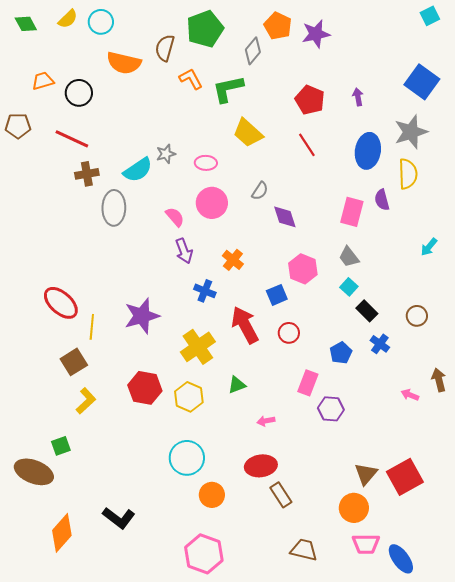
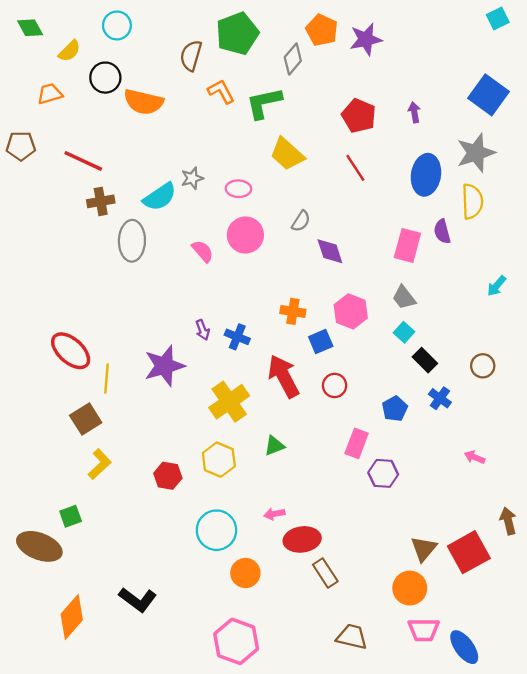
yellow semicircle: (68, 19) -> (69, 51), moved
orange semicircle: (124, 63) -> (144, 102), moved
black circle: (79, 93) -> (105, 78), moved
purple arrow: (184, 251) -> (203, 330), moved, size x0.7
orange cross: (233, 260) -> (293, 311), moved, turned -30
brown arrow: (439, 380) -> (508, 521), moved
red hexagon: (145, 388) -> (168, 476), moved, size x0.7
pink arrow: (266, 421) -> (274, 514), moved

